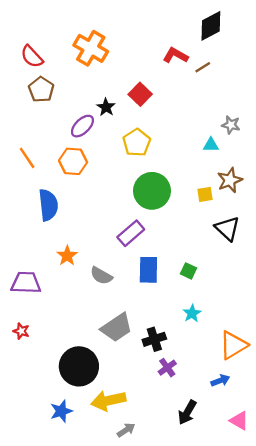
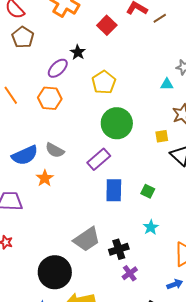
red square: (140, 94) -> (107, 25), moved
yellow square: (205, 194) -> (162, 136), moved
blue semicircle: (48, 205) -> (25, 155), moved, turned 72
gray semicircle: (101, 276) -> (55, 150), moved

